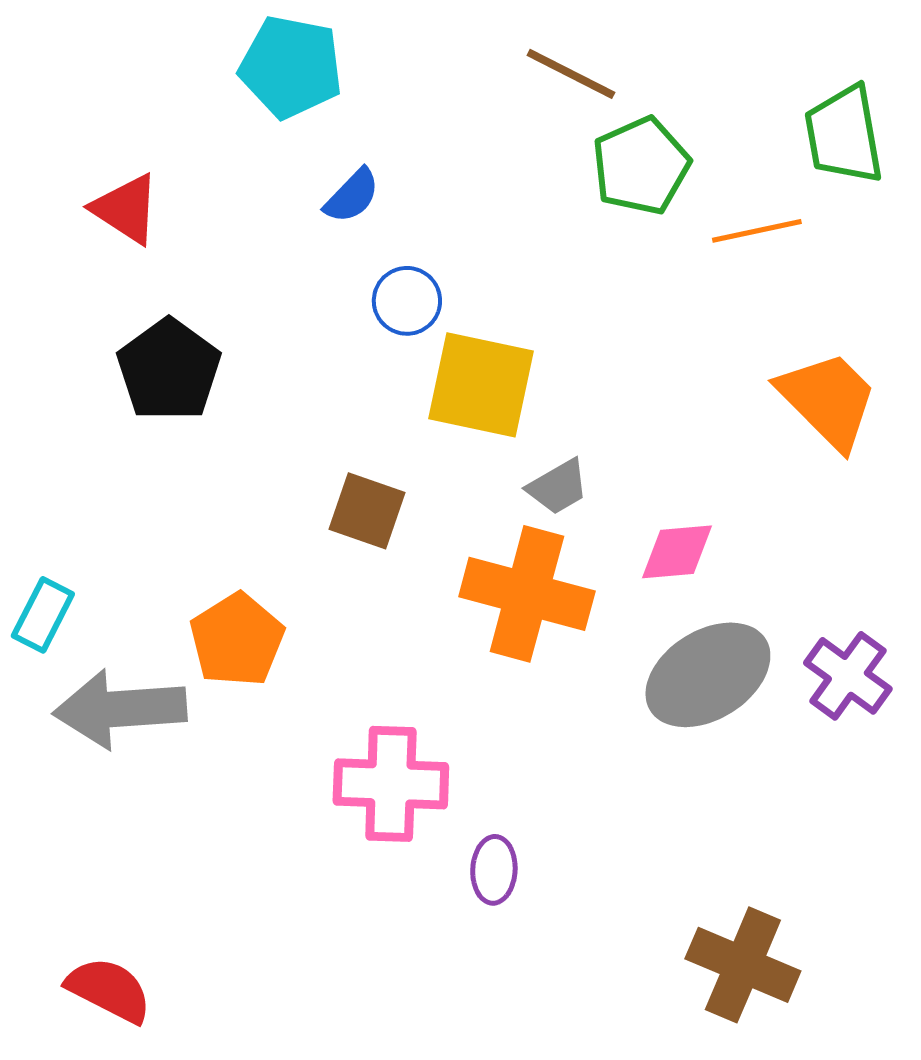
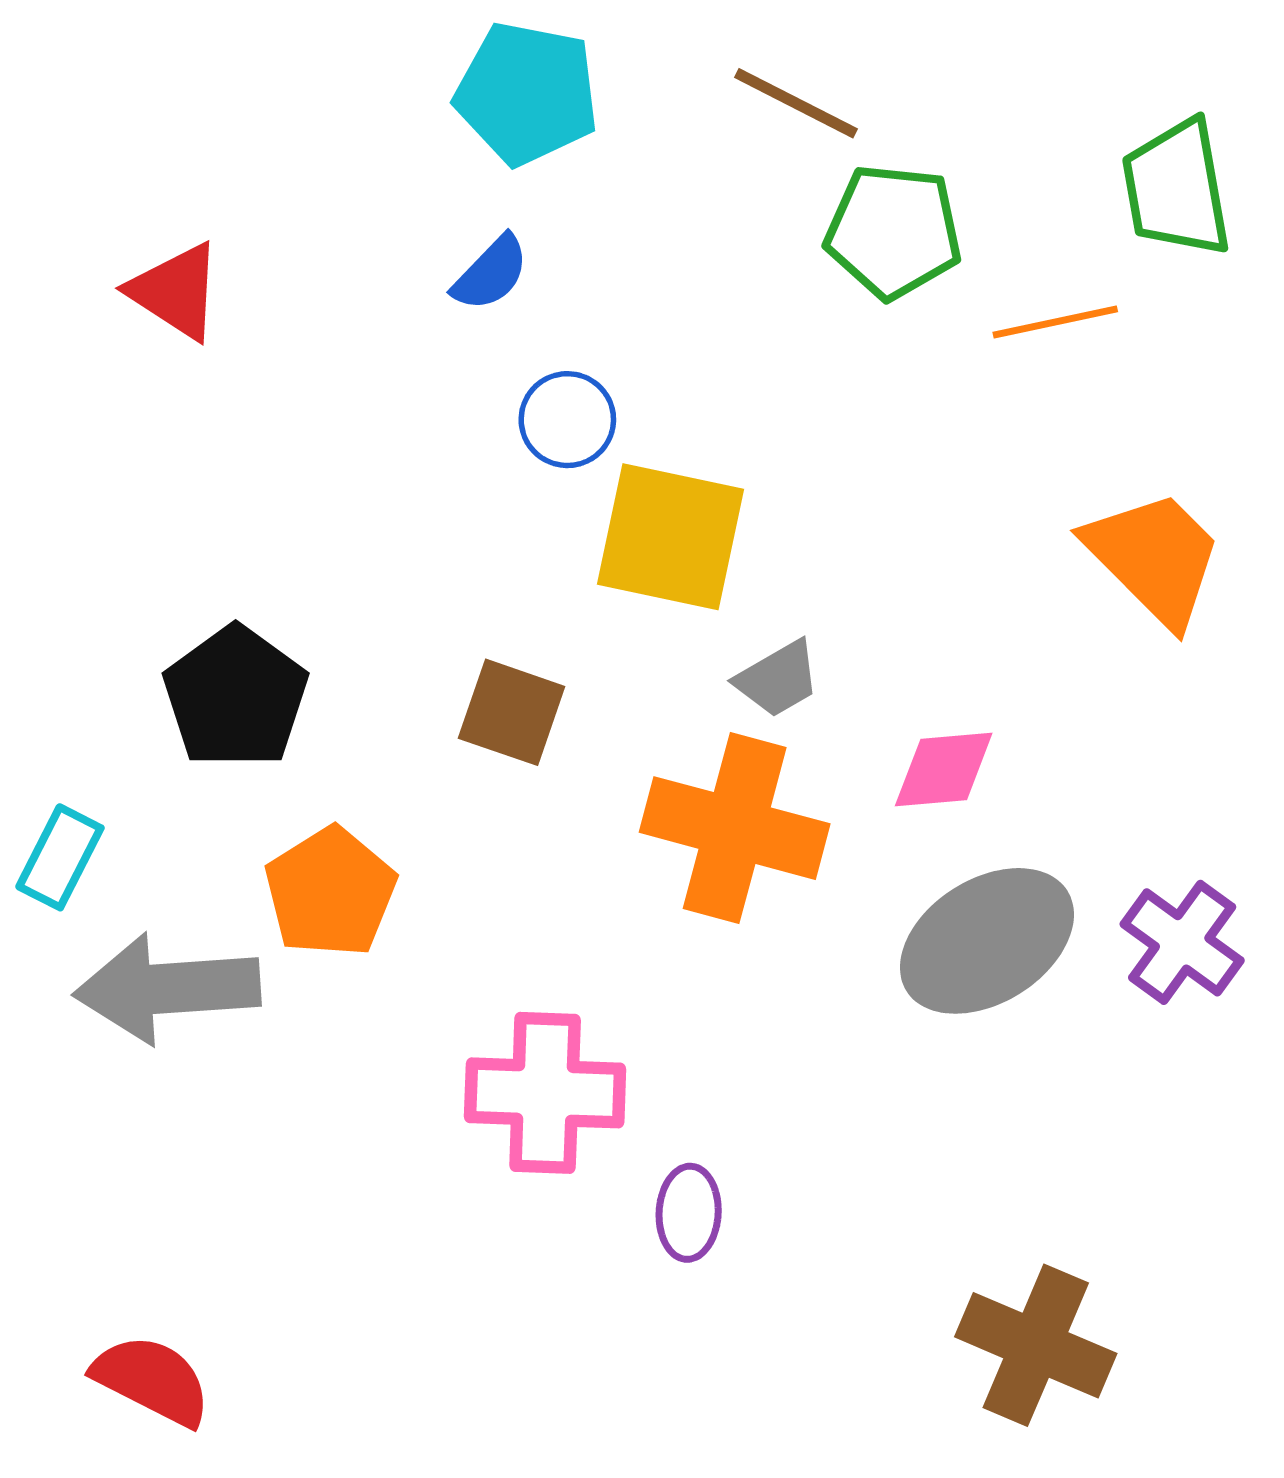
cyan pentagon: (291, 67) -> (527, 93), moved
green pentagon: (641, 166) -> (894, 231), turned 30
black pentagon: (169, 370) -> (236, 697), moved

